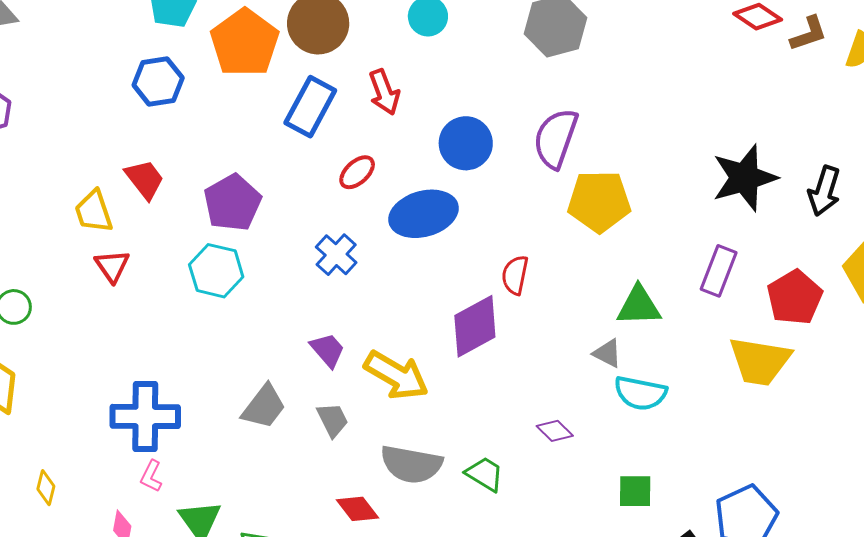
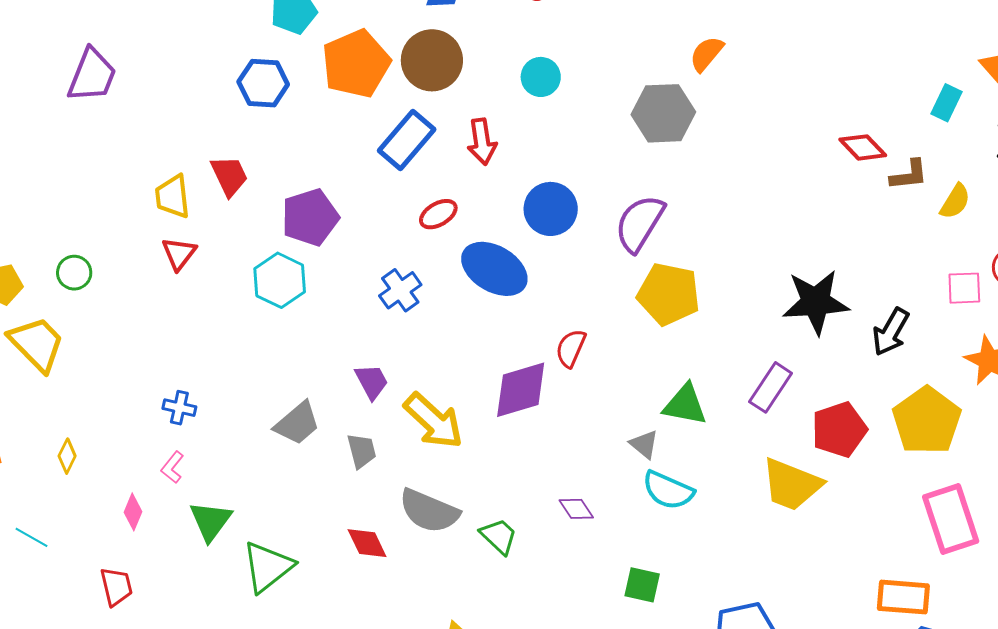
blue ellipse: (424, 214) -> (494, 269), turned 34
blue cross: (145, 416) -> (179, 408), size x0.5

